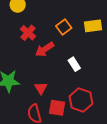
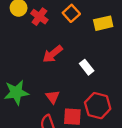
orange square: (64, 27) -> (71, 13), moved
red cross: (28, 33) -> (39, 17), moved

